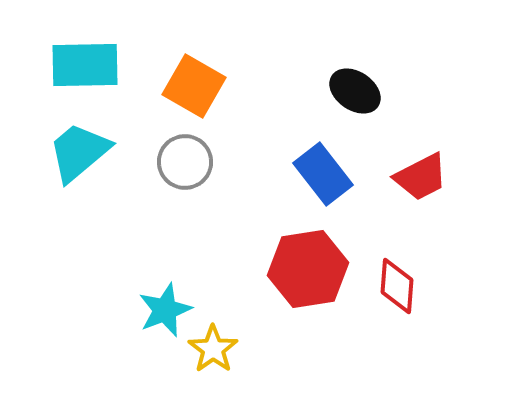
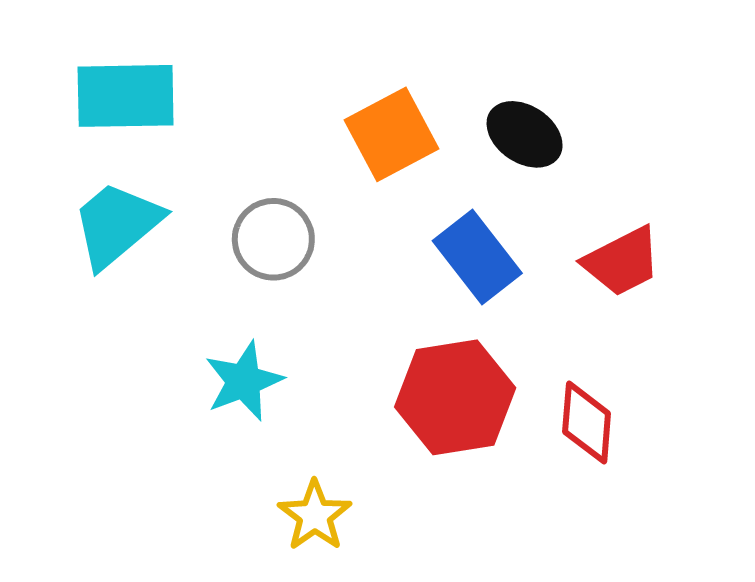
orange square: (194, 86) -> (392, 134), moved, turned 32
cyan star: (165, 310) -> (244, 381), moved

